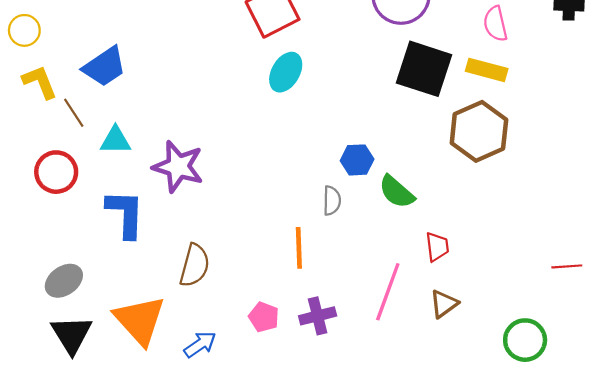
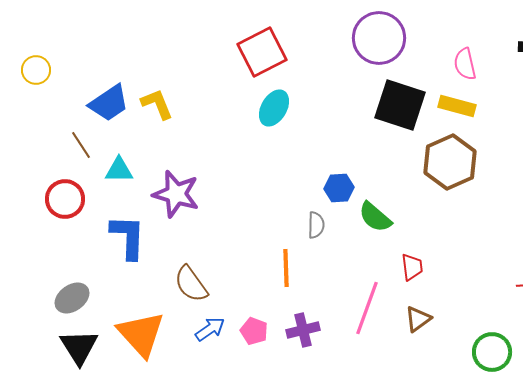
yellow L-shape: (40, 82) -> (157, 104), moved
brown semicircle: (195, 265) -> (191, 284), turned 129
blue arrow: (200, 344) -> (210, 329), moved

